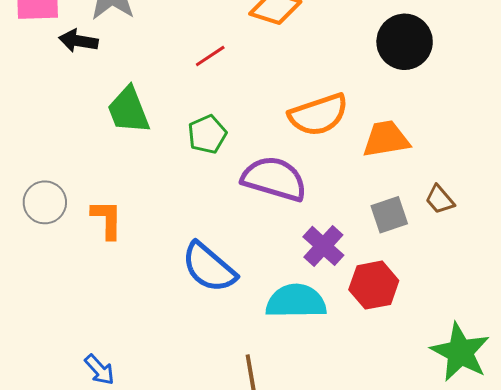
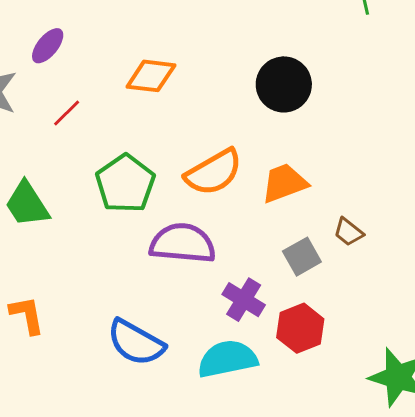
red line: (210, 56) -> (67, 113), moved
green pentagon: (207, 134) -> (125, 184), moved, size x1.5

